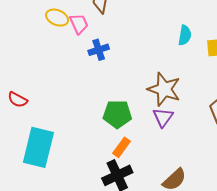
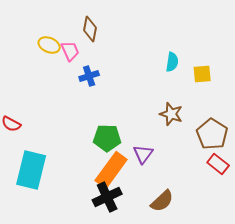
brown star: (164, 89) -> (171, 114), moved, size x0.7
purple triangle: (163, 117) -> (143, 154), moved
orange rectangle: (121, 147) -> (111, 170), size x1.8

